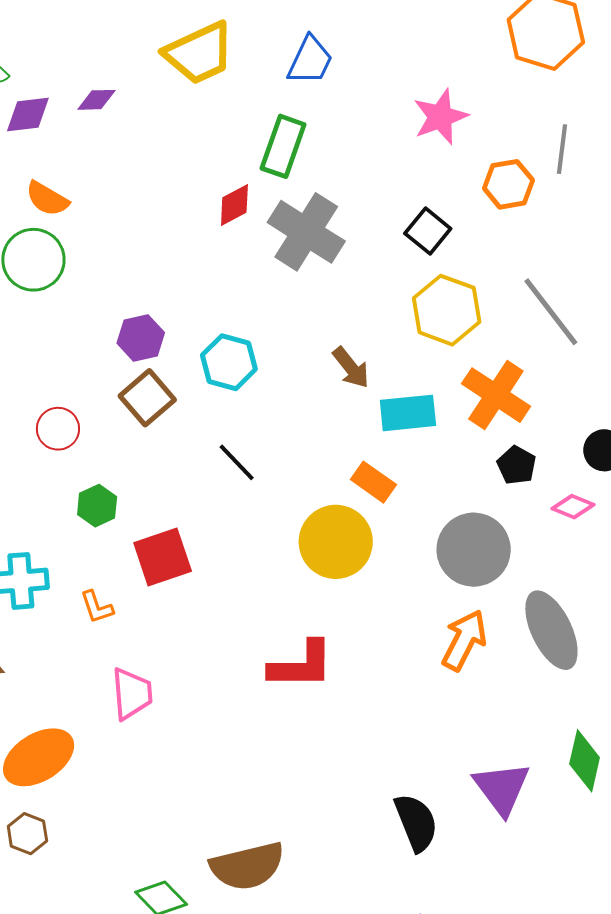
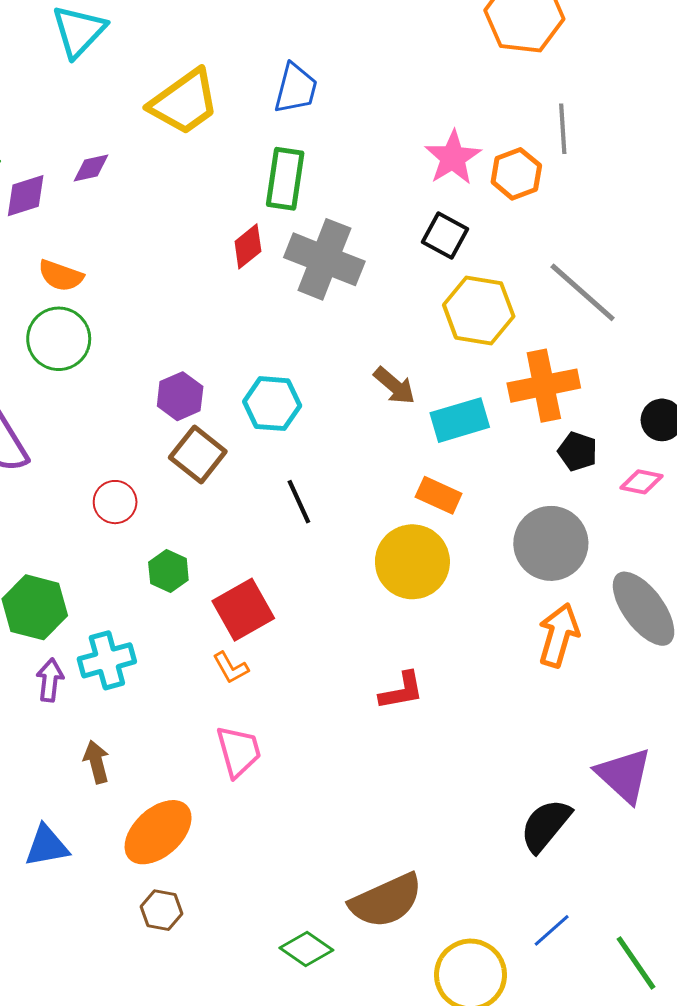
pink star: (440, 117) -> (453, 158), moved
orange cross: (496, 395) -> (544, 386), turned -34
black line: (237, 462) -> (299, 502), turned 30
orange L-shape: (97, 607) -> (231, 668), moved
red L-shape: (301, 665) -> (401, 691), size x0.7
black semicircle: (416, 822) -> (546, 825), turned -108

